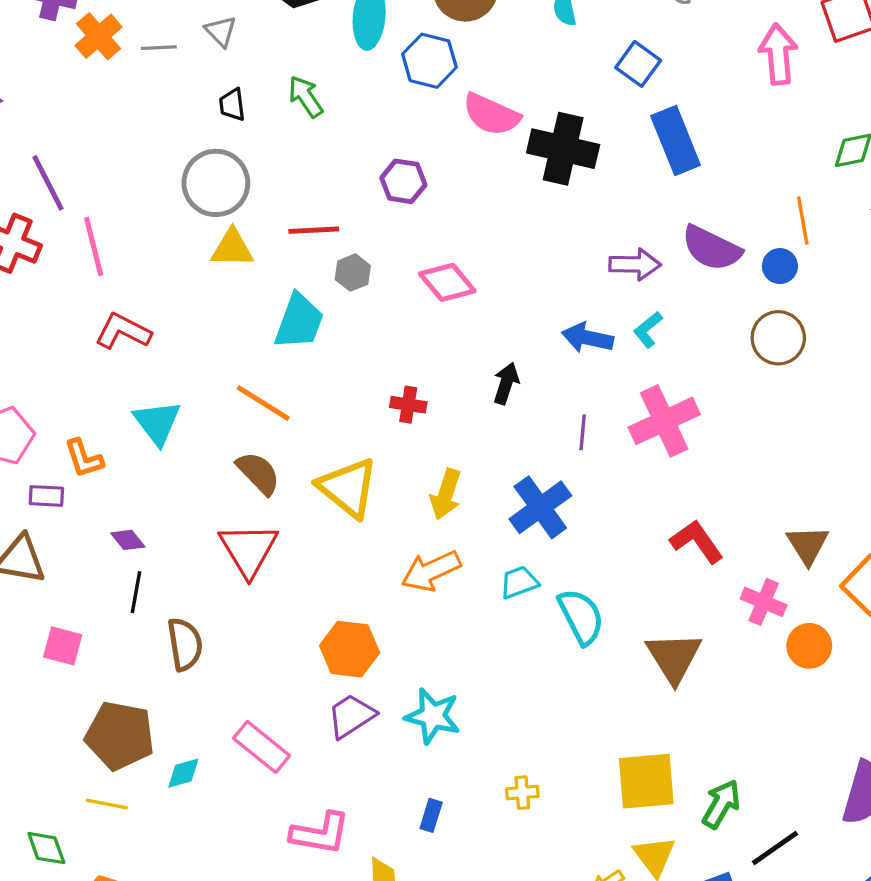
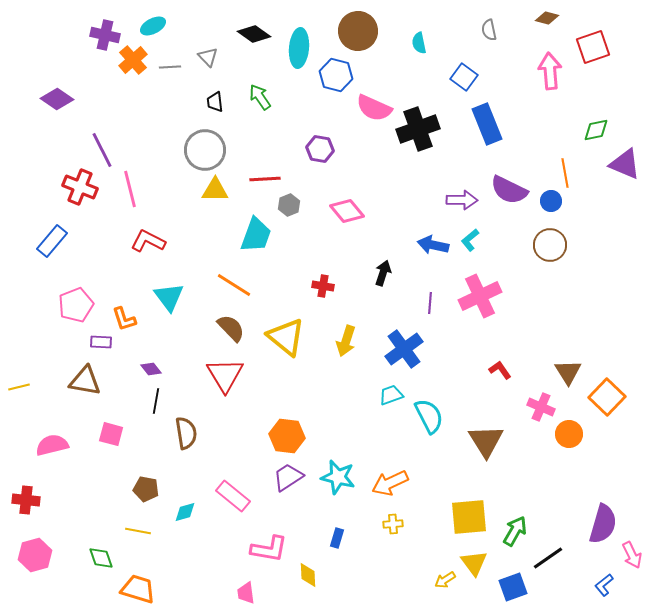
black cross: (563, 149) -> (418, 129), turned -33
red L-shape: (697, 542) -> (500, 370), size x0.7
orange arrow: (431, 571) -> (390, 483), moved
brown pentagon: (120, 736) -> (146, 489), size x0.6

